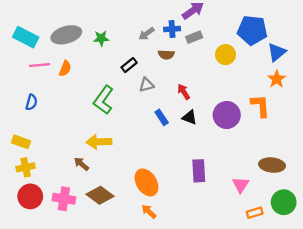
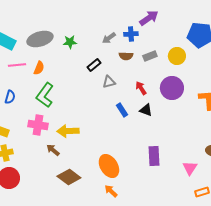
gray rectangle: (194, 37) -> (150, 56), moved
green L-shape: (103, 100) -> (45, 95), moved
purple circle: (227, 115) -> (172, 88), moved
pink cross: (64, 199) -> (38, 125), moved

